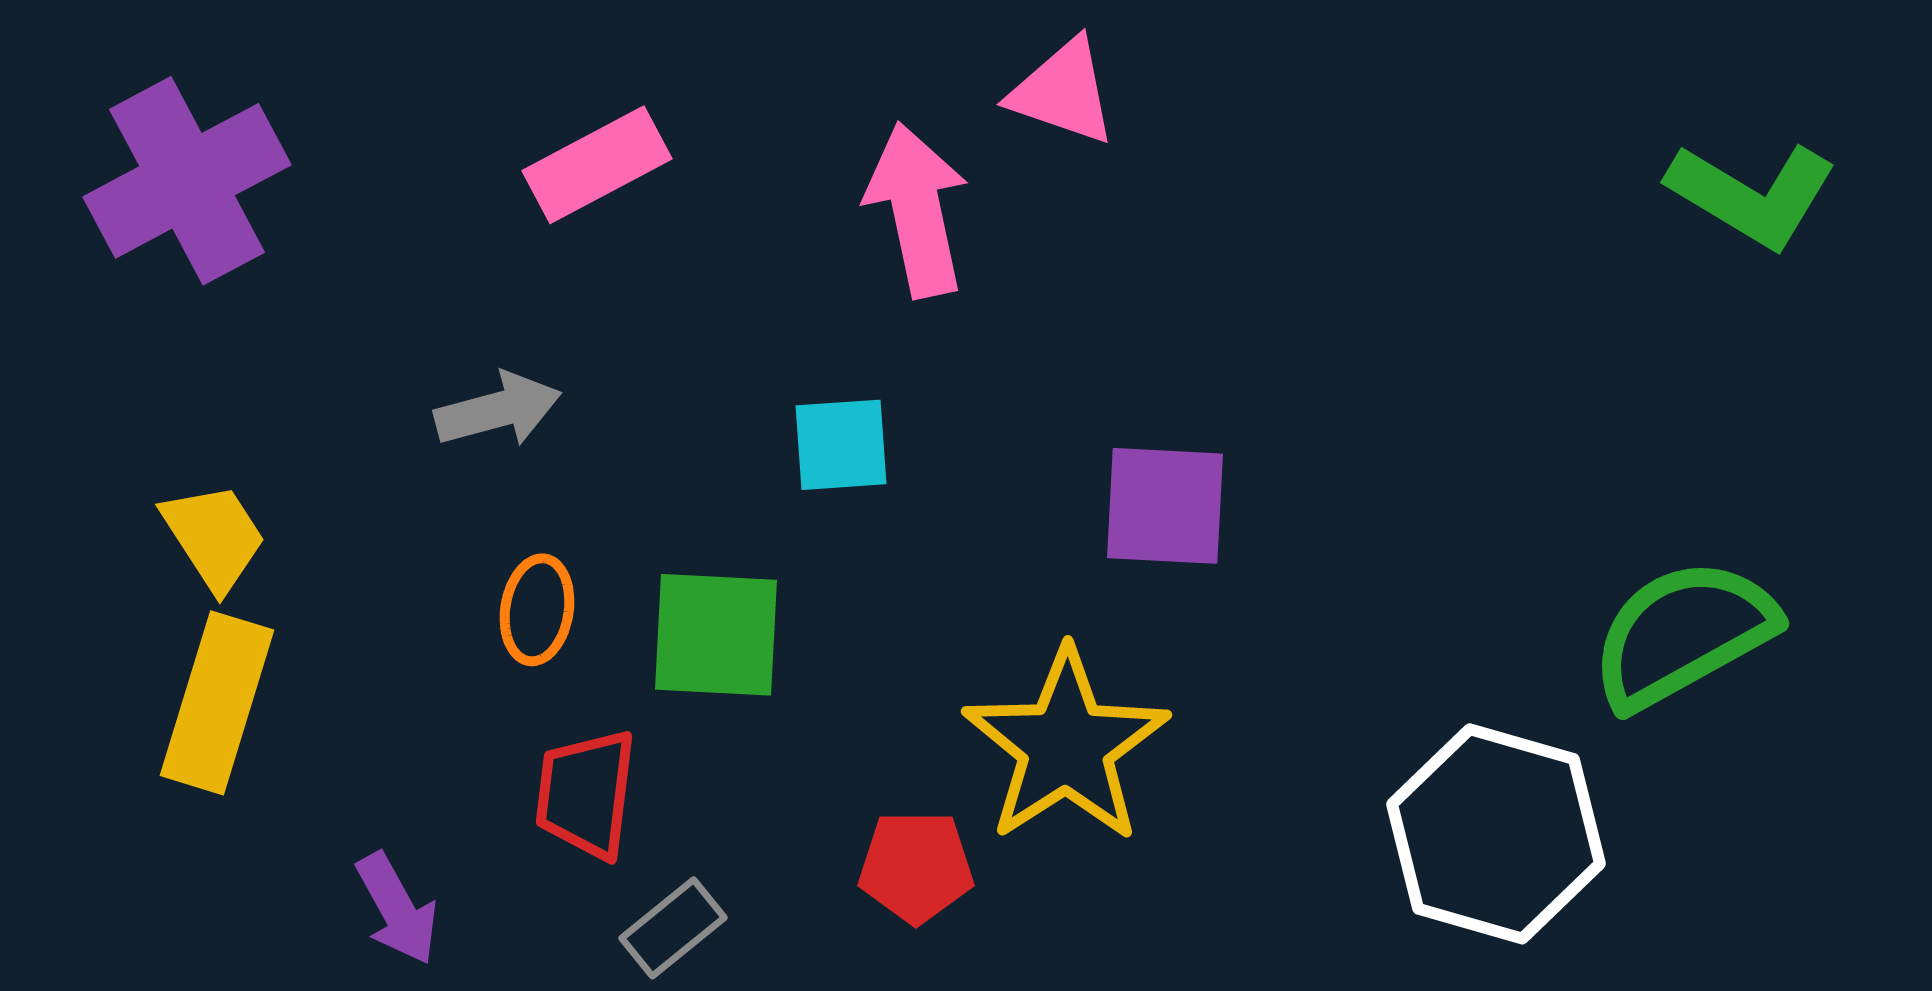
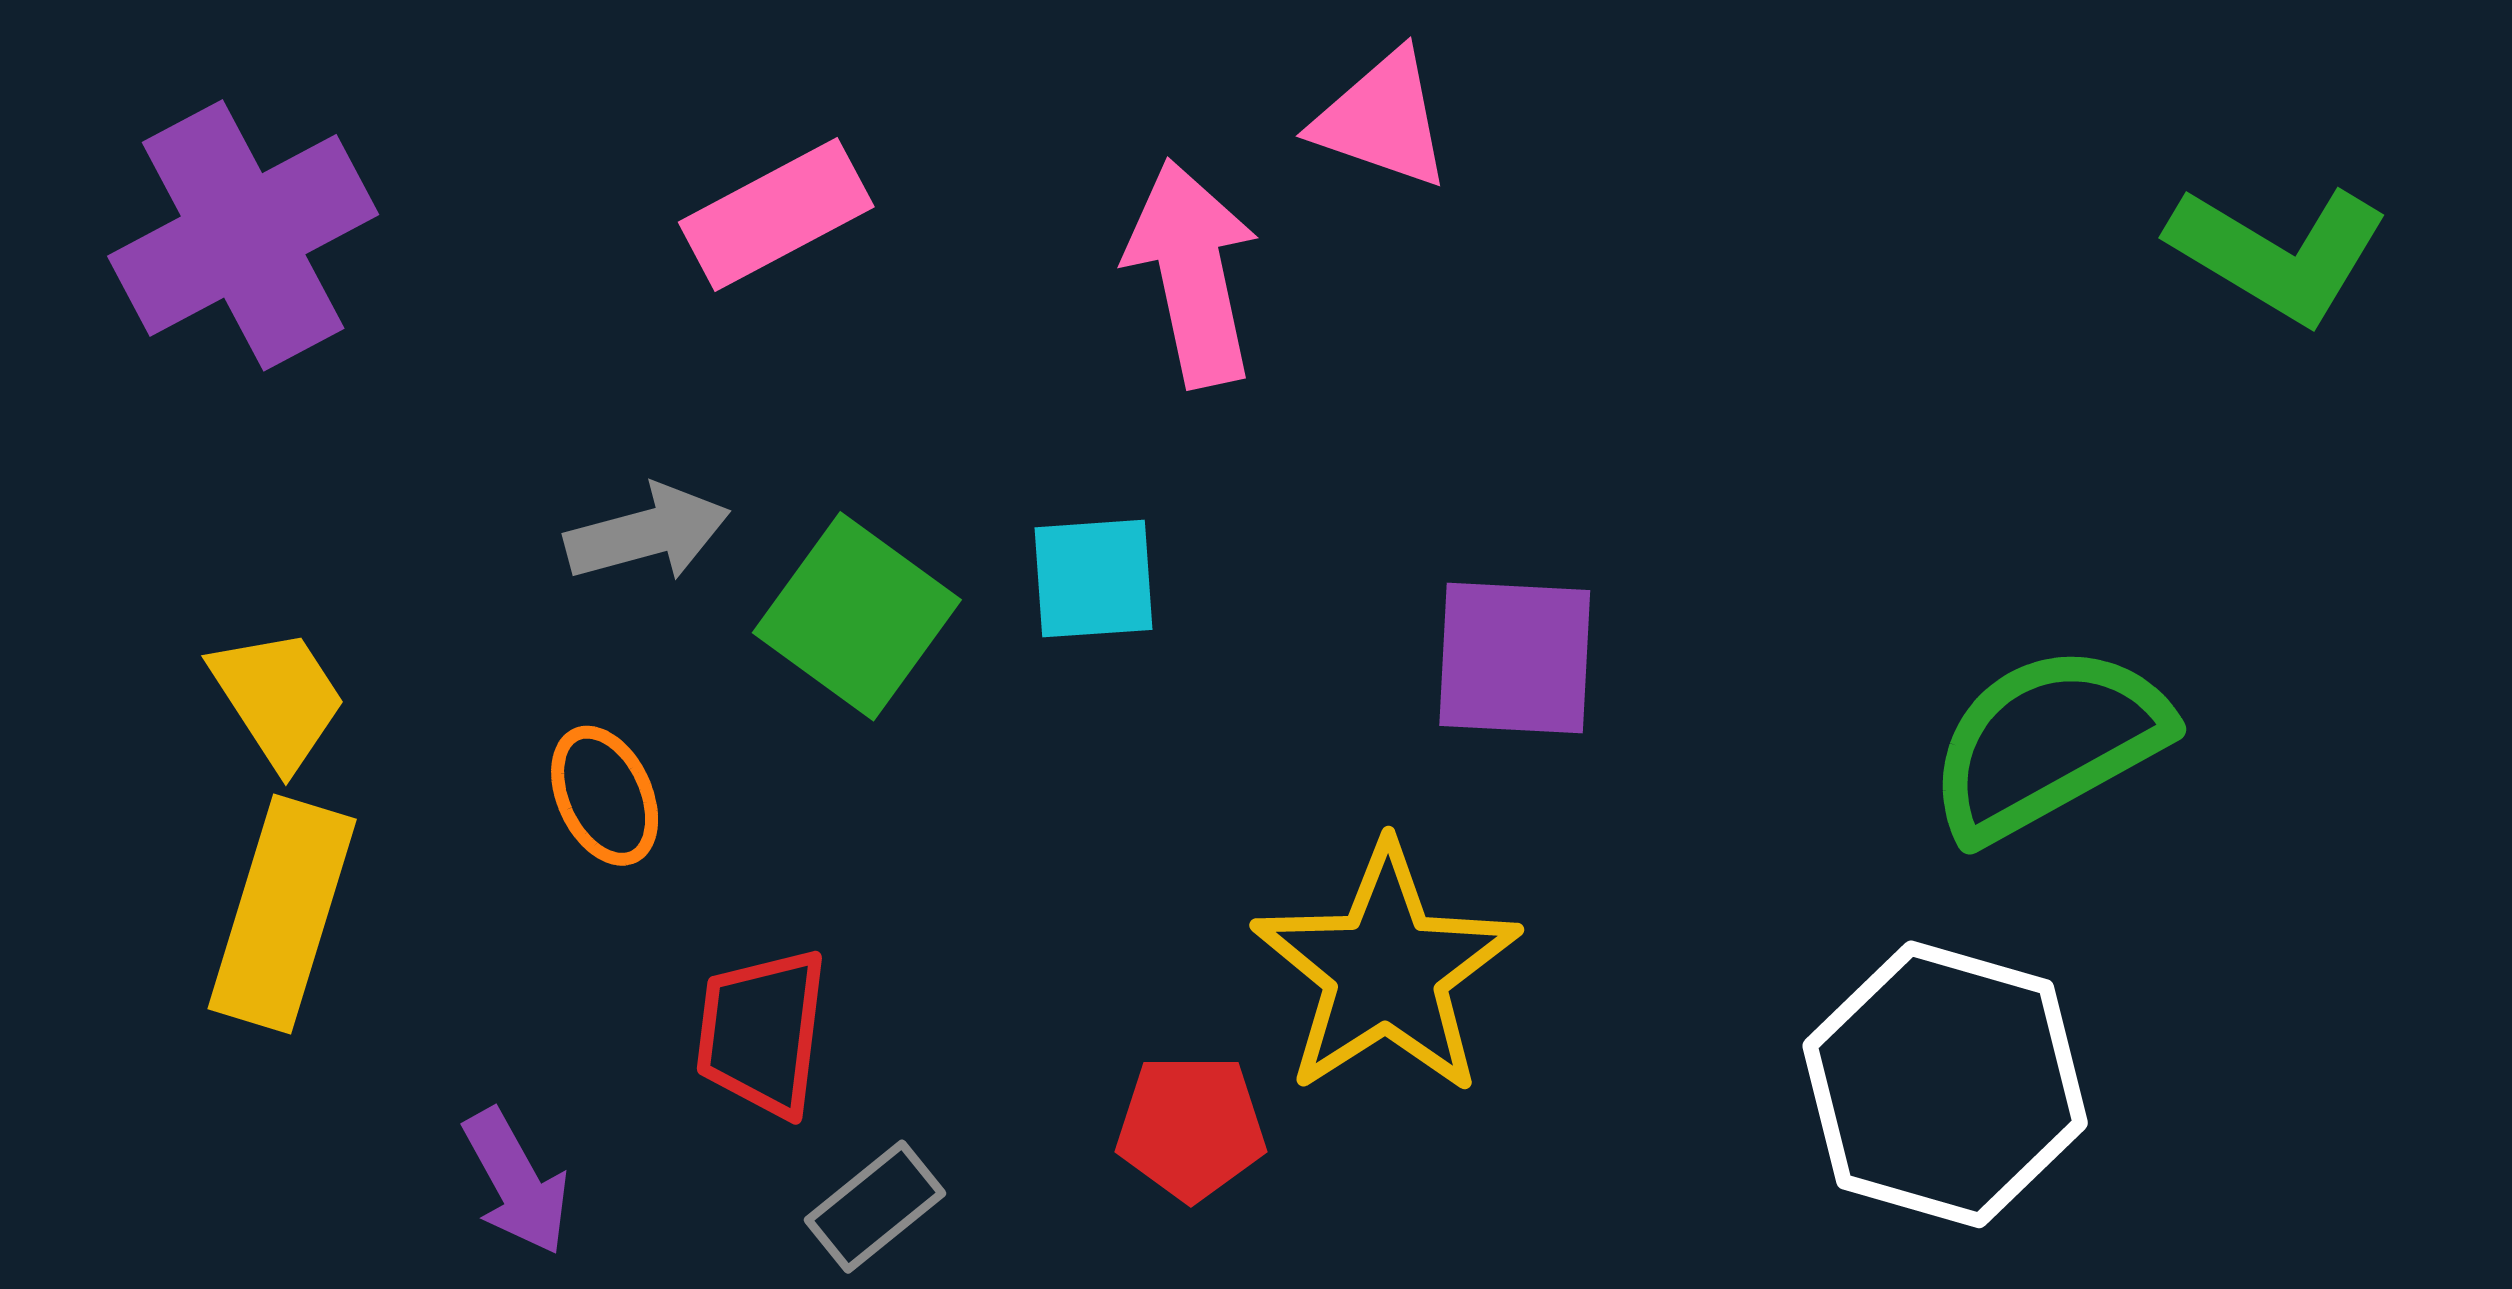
orange ellipse: (537, 610) -> (605, 796), moved, turned -34
green semicircle: (1683, 634) -> (2048, 742), moved
green square: (716, 635) -> (857, 616), moved, turned 33

